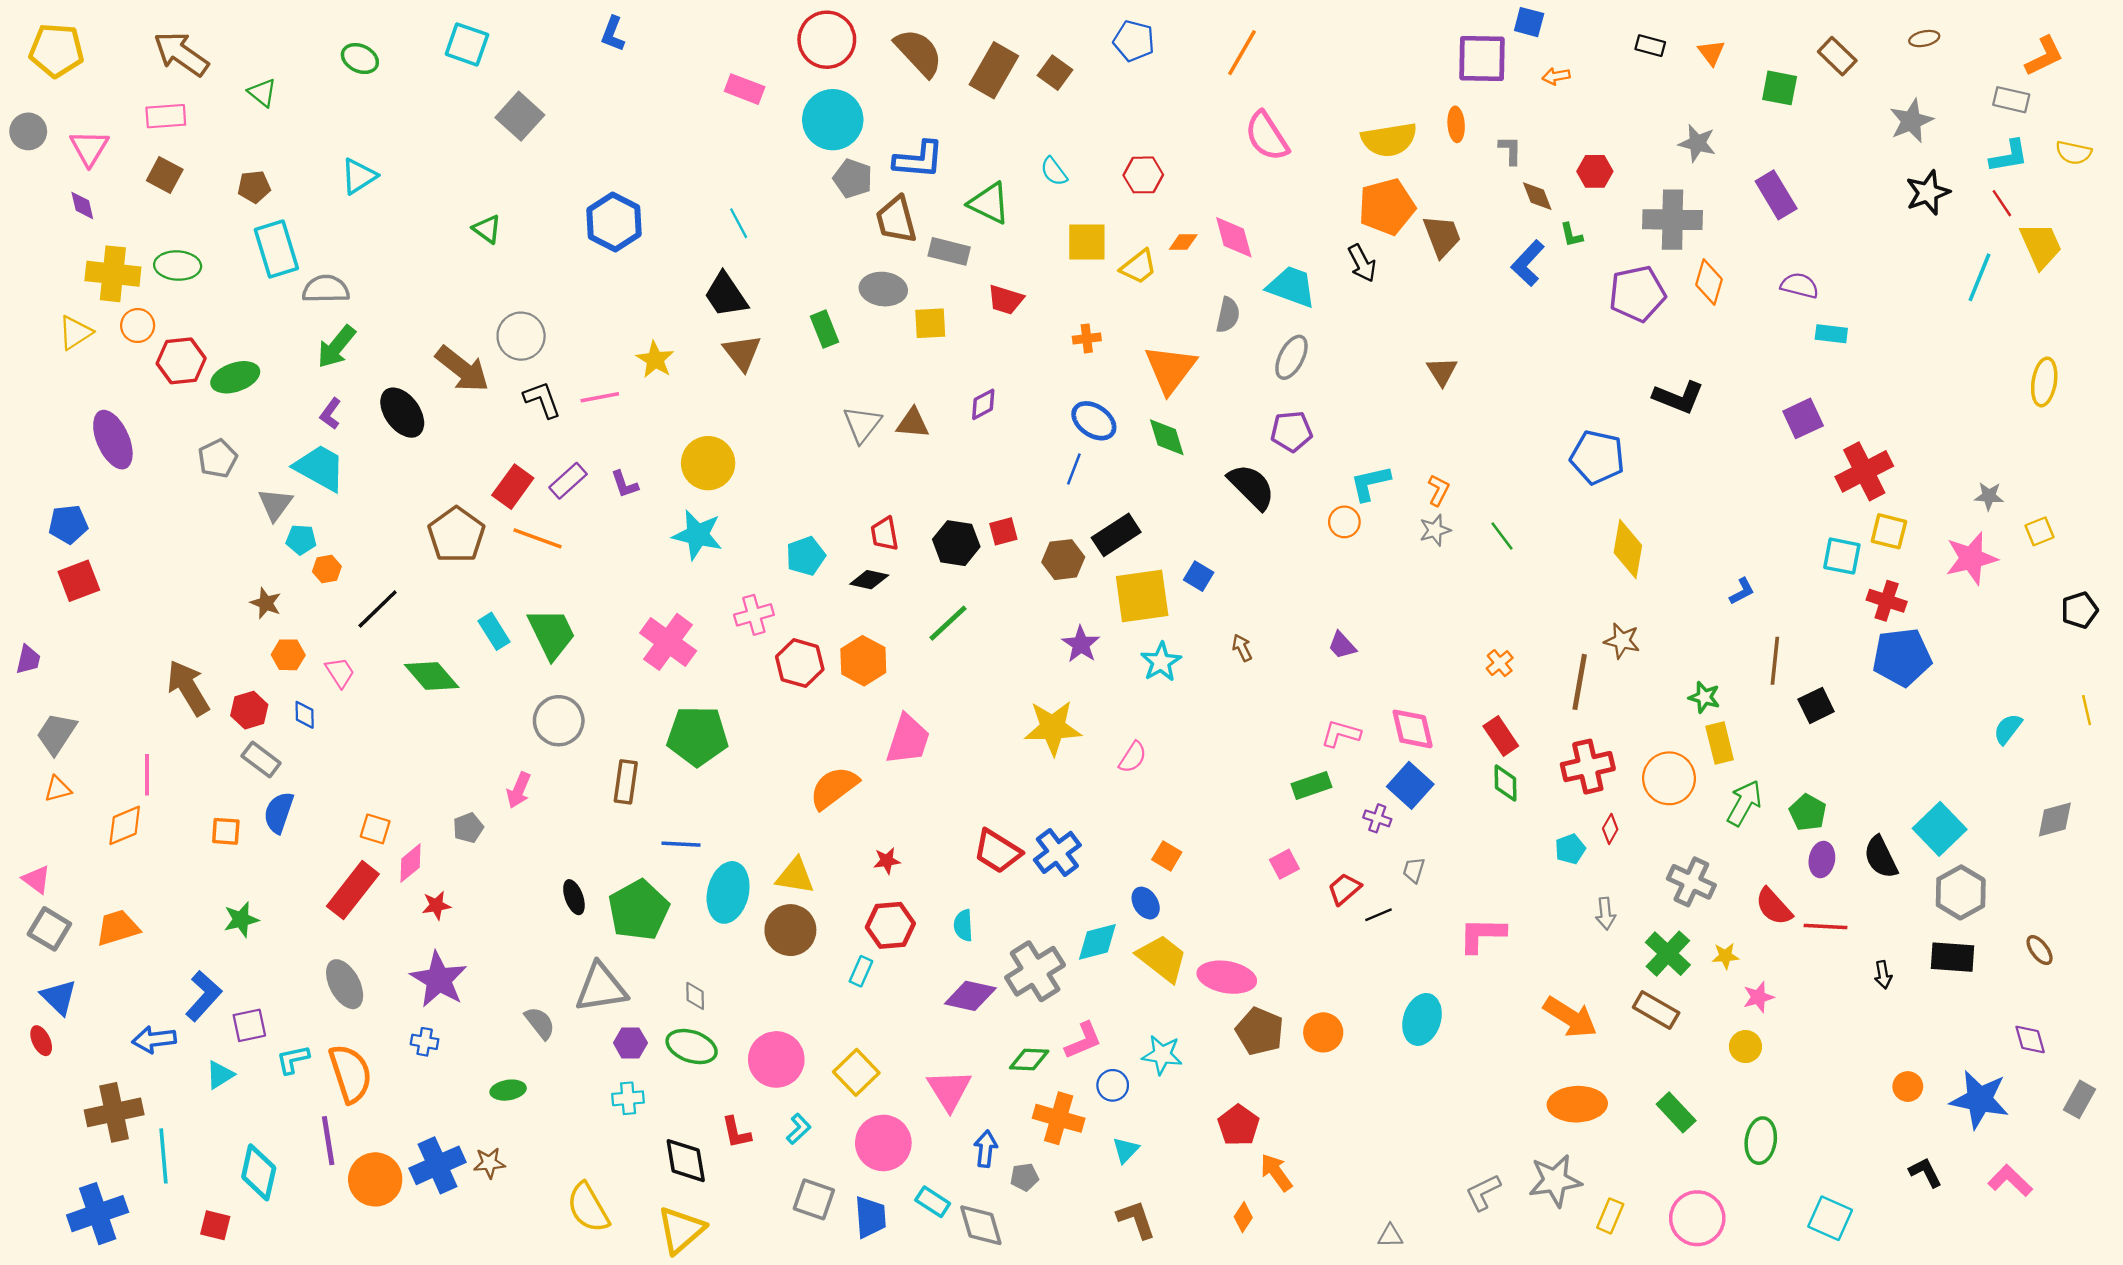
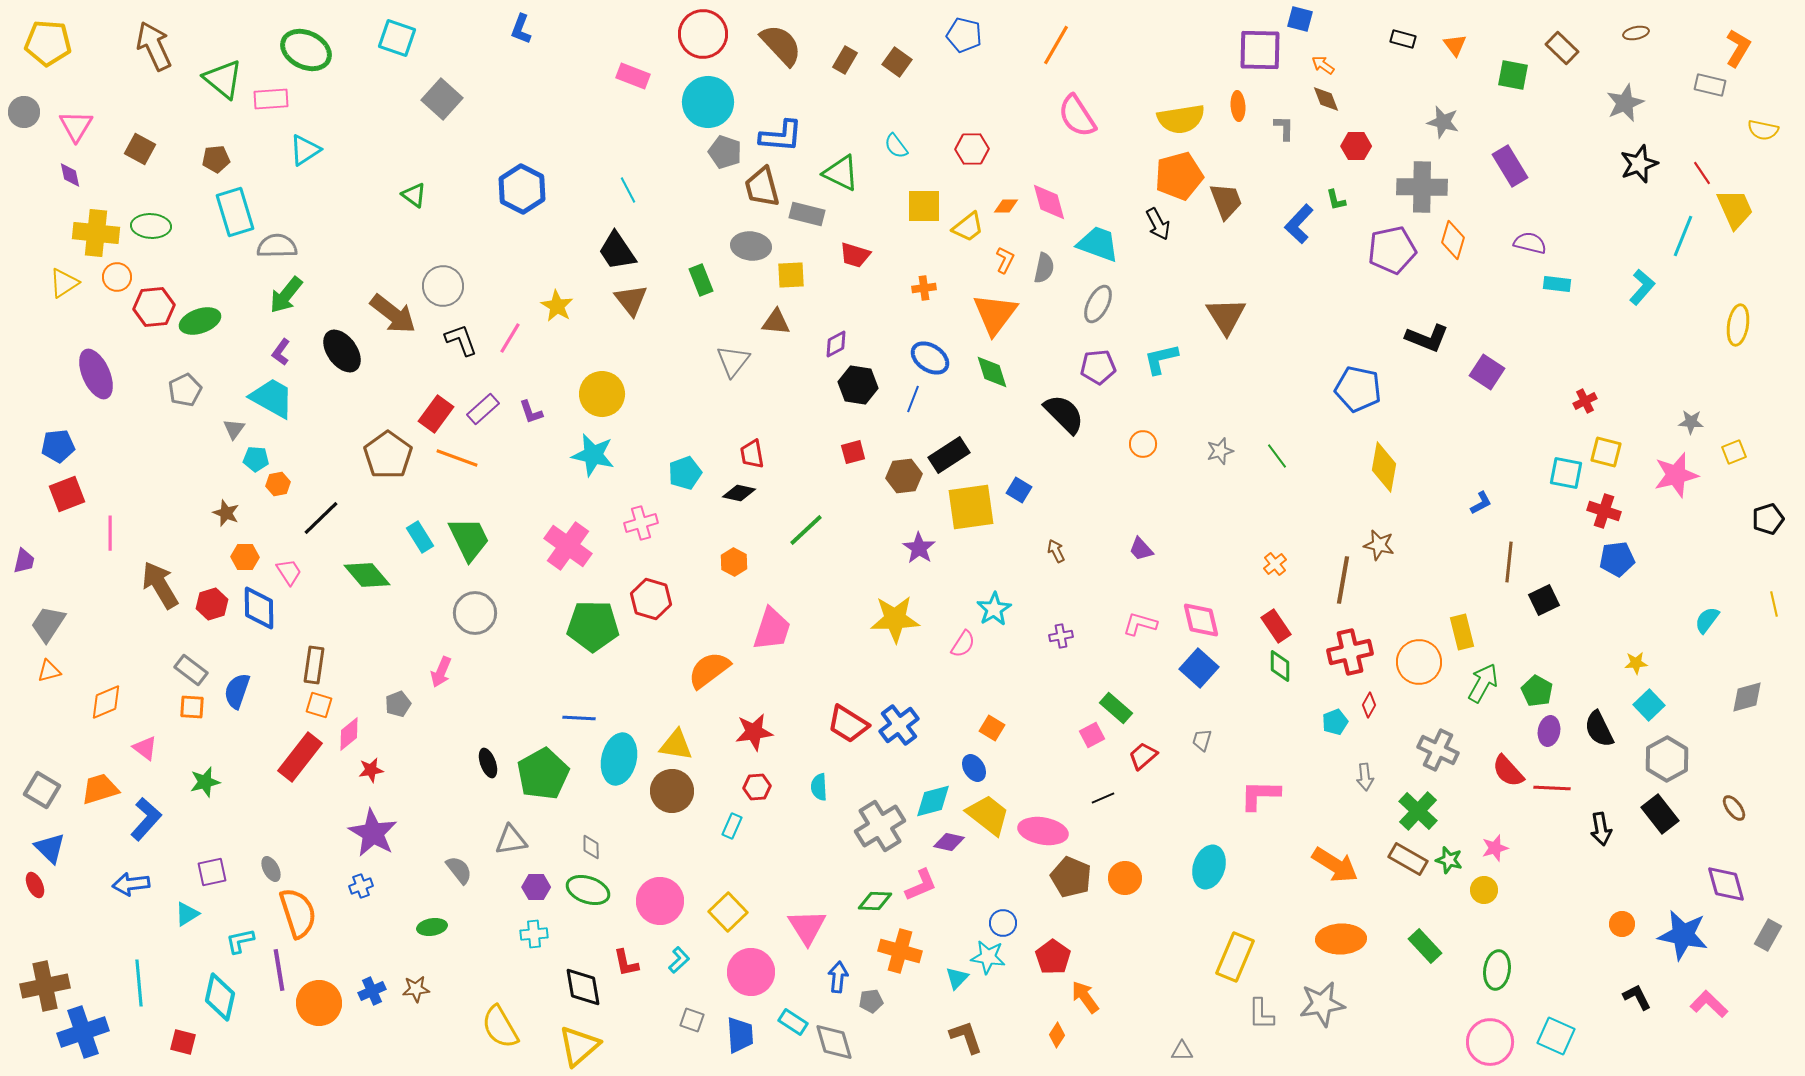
brown arrow: (181, 54) -> (154, 46), turned 30
orange L-shape: (2044, 56) -> (1738, 48), turned -33
green ellipse: (360, 59) -> (306, 50), size x1.6
brown rectangle: (994, 70) -> (845, 60), size x0.6
orange arrow: (1556, 76) -> (1323, 65), turned 45
green triangle: (262, 93) -> (223, 79), size x1.6
pink rectangle: (166, 116) -> (271, 99), moved
cyan L-shape: (2009, 156) -> (1642, 287), moved, turned -39
brown diamond: (1537, 196) -> (1326, 99), moved
brown triangle: (1442, 371) -> (1226, 316), size x1.5
pink line: (600, 397) -> (510, 338), turned -48
purple square: (1803, 418) -> (1487, 372), moved, turned -32
brown triangle: (913, 423) -> (776, 322), moved
red cross: (1864, 471) -> (1585, 401), size x0.5
cyan L-shape: (1370, 483) -> (1161, 359), moved
orange L-shape: (1438, 490) -> (1005, 260), moved
gray triangle: (275, 504) -> (234, 429), size x0.7
black hexagon: (956, 543) -> (858, 385), moved
blue pentagon: (1902, 657) -> (1617, 559), size x0.7
orange hexagon: (863, 661) -> (734, 562), size x0.7
cyan star: (1161, 662) -> (994, 609), moved
red hexagon: (800, 663) -> (651, 599), moved
green star: (1704, 697) -> (1449, 860), moved
blue diamond: (305, 715) -> (259, 608), size x1.8
gray rectangle: (261, 760) -> (191, 670), moved
pink line: (147, 775) -> (110, 533), moved
brown rectangle: (626, 782) -> (314, 665), moved
green rectangle: (1311, 785) -> (1116, 708), moved, turned 60
purple cross: (1377, 818) -> (1061, 636), moved, turned -30
cyan square: (1940, 829) -> (1649, 705), size x0.7
red star: (887, 861) -> (754, 732), size x1.6
pink triangle: (36, 880) -> (145, 748), moved
black line: (1378, 915) -> (1103, 798), moved
red hexagon: (890, 925) -> (757, 787), size x0.7
yellow star: (1725, 956) -> (1636, 663), moved
black rectangle: (1952, 957) -> (1660, 814), turned 48
black arrow: (1883, 975) -> (1601, 829), size x1.4
gray ellipse: (345, 984) -> (271, 869), moved, size x0.6
gray triangle: (601, 988) -> (511, 840), size x0.7
blue L-shape: (203, 996) -> (146, 819), moved
purple diamond: (970, 996) -> (949, 842), moved, size x0.7
purple diamond: (2030, 1039) -> (1726, 884), size x1.4
blue cross: (425, 1042) -> (361, 886), turned -30
cyan star: (1162, 1055) -> (988, 957), moved
cyan L-shape: (293, 1059) -> (240, 941), moved
blue circle: (1113, 1085) -> (1003, 923), moved
brown cross: (114, 1112) -> (45, 986), moved
blue cross: (438, 1165) -> (372, 991), size x0.6
gray L-shape: (1483, 1192) -> (1261, 1014), turned -64
gray square: (814, 1199) -> (692, 1020), size x0.7
yellow rectangle: (1610, 1216) -> (1235, 957), moved, size x1.6
pink circle: (1697, 1218) -> (1490, 1042), moved

